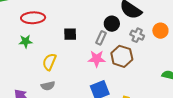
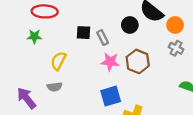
orange circle: (160, 31) -> (175, 25), moved
gray cross: (137, 35) -> (176, 48), moved
gray rectangle: (101, 38) -> (103, 38), moved, turned -56

